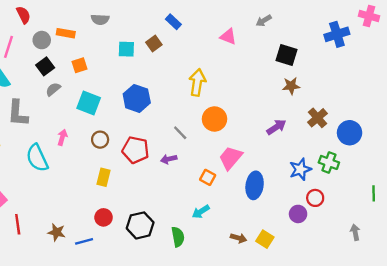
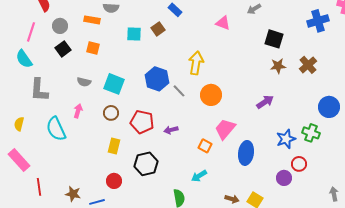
orange rectangle: (66, 33) -> (92, 20), moved
orange square: (79, 65) -> (93, 48), turned 32
gray semicircle: (53, 89) -> (84, 82), moved, turned -128
blue hexagon: (137, 98) -> (157, 79), moved
cyan square: (89, 103) -> (114, 84), moved
brown cross: (317, 118) -> (308, 65), moved
gray line: (180, 133) -> (179, 91), moved
black hexagon: (140, 225) -> (146, 164), moved

